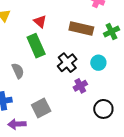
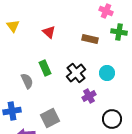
brown rectangle: (81, 28) -> (90, 39), size x0.7
green cross: (111, 32) -> (119, 32), moved, turned 35
green rectangle: (36, 46) -> (45, 68), moved, size x0.7

